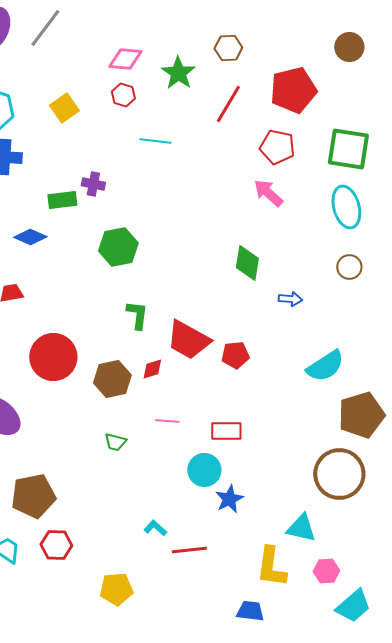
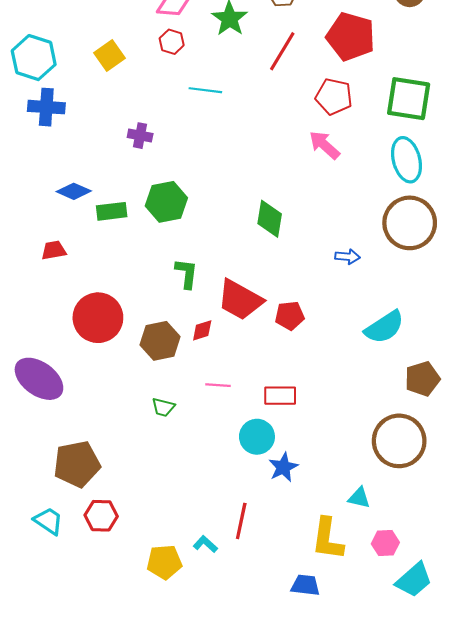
red pentagon: (293, 90) -> (351, 37), turned 30
green rectangle: (62, 200) -> (112, 211), moved
green diamond: (247, 263) -> (270, 219), moved
brown circle: (349, 267) -> (410, 223), size x2.0
brown pentagon: (361, 415) -> (422, 379), size x0.7
cyan L-shape: (155, 528) -> (205, 544), moved
cyan triangle: (301, 528) -> (359, 498), size x0.7
red line: (189, 550) -> (241, 521), turned -72

